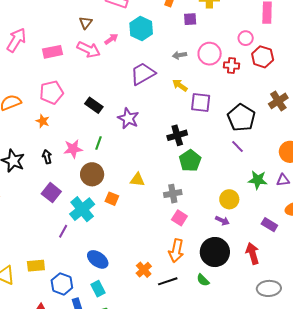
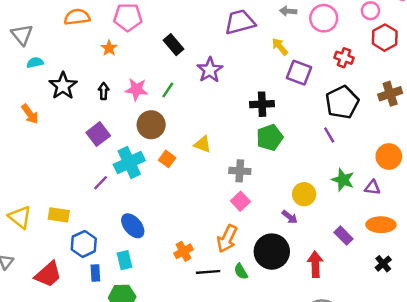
red cross: (232, 65) -> (344, 58), moved
green semicircle: (203, 280) -> (241, 271), moved

